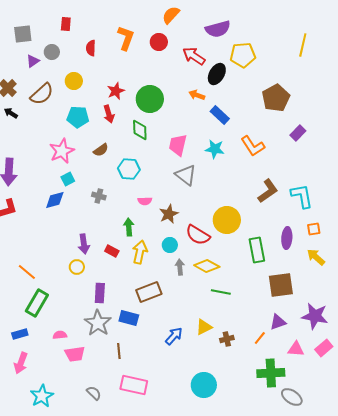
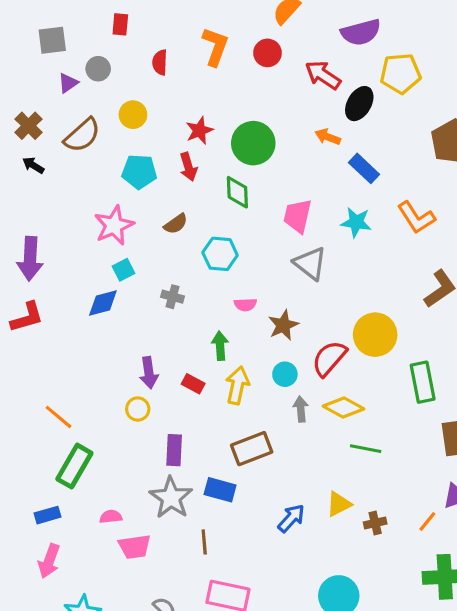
red semicircle: (198, 235) -> (329, 358), turned 100

